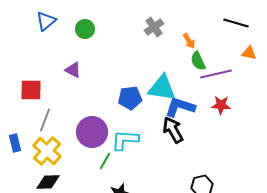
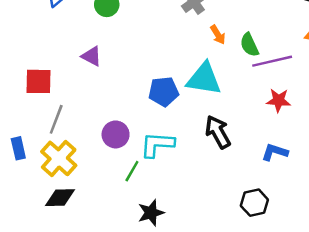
orange arrow: (189, 41) -> (218, 35), moved
blue L-shape: (180, 107) -> (275, 152), moved, size x0.7
purple circle: (92, 132) -> (116, 134), size x0.7

